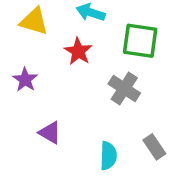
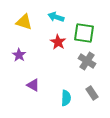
red star: (78, 51) -> (58, 42), moved
gray cross: (124, 89) -> (87, 61), moved

